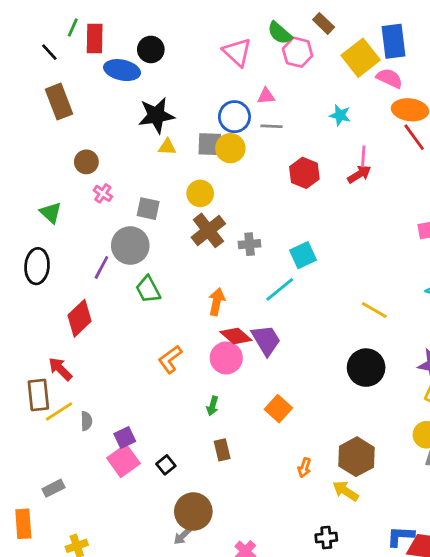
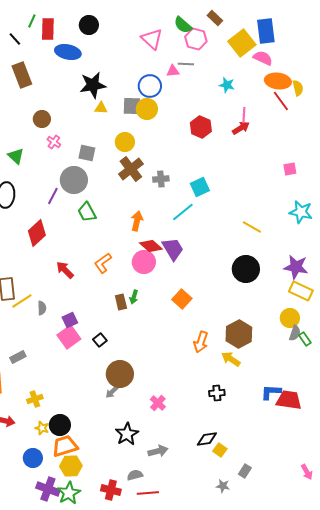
black circle: (151, 49) -> (89, 25), moved
gray line: (271, 126) -> (186, 64), moved
red arrow: (60, 369) -> (65, 270), moved
brown rectangle: (222, 450) -> (121, 302), moved
orange arrow: (304, 468) -> (201, 342), size x1.5

